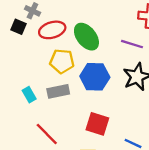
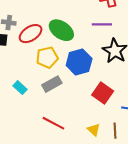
cyan rectangle: (29, 95) -> (20, 88), moved
red square: (97, 124) -> (103, 93), moved, turned 35

